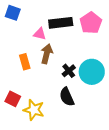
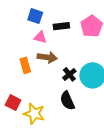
blue square: (13, 13) -> (35, 16), moved
black rectangle: (61, 23) -> (61, 26), size x0.7
brown arrow: (47, 54) -> (47, 57), turned 84

